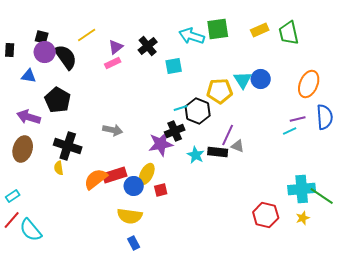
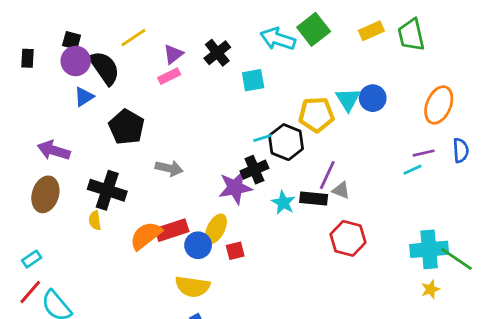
green square: (218, 29) -> (314, 29), turned -30
blue triangle: (29, 76) -> (84, 97), moved, turned -42
black pentagon: (58, 100) -> (127, 127), moved
blue semicircle: (325, 117) -> (461, 150), size x0.7
red hexagon: (266, 215) -> (348, 238), moved

